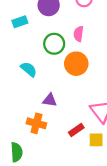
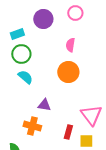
green circle: (54, 44) -> (21, 54), moved
red rectangle: (76, 130) -> (68, 132), turned -40

